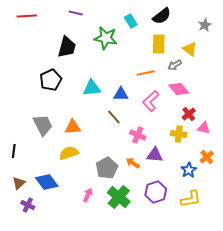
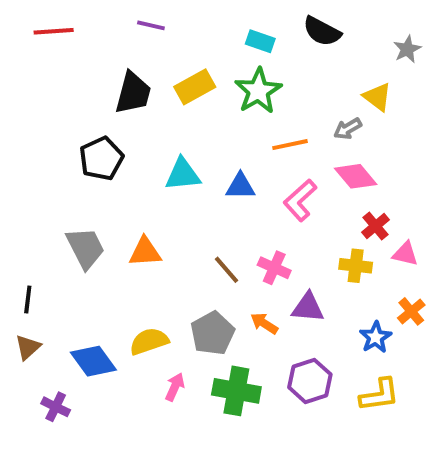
black semicircle: (162, 16) -> (322, 31), turned 66
cyan rectangle: (131, 21) -> (260, 41), turned -40
green star: (106, 38) -> (258, 91), moved, turned 30
yellow rectangle: (159, 44) -> (195, 87), moved, turned 60
brown line: (114, 117) -> (226, 270), moved
yellow semicircle: (69, 153) -> (149, 341), moved
brown triangle: (19, 183) -> (28, 347), moved
green cross: (119, 197) -> (236, 391), turned -30

